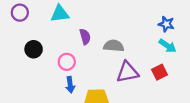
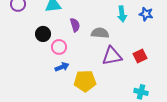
cyan arrow: (168, 46) -> (122, 14), moved, turned 49
black circle: (34, 49) -> (43, 34), moved
blue arrow: (70, 85) -> (62, 67), turned -104

